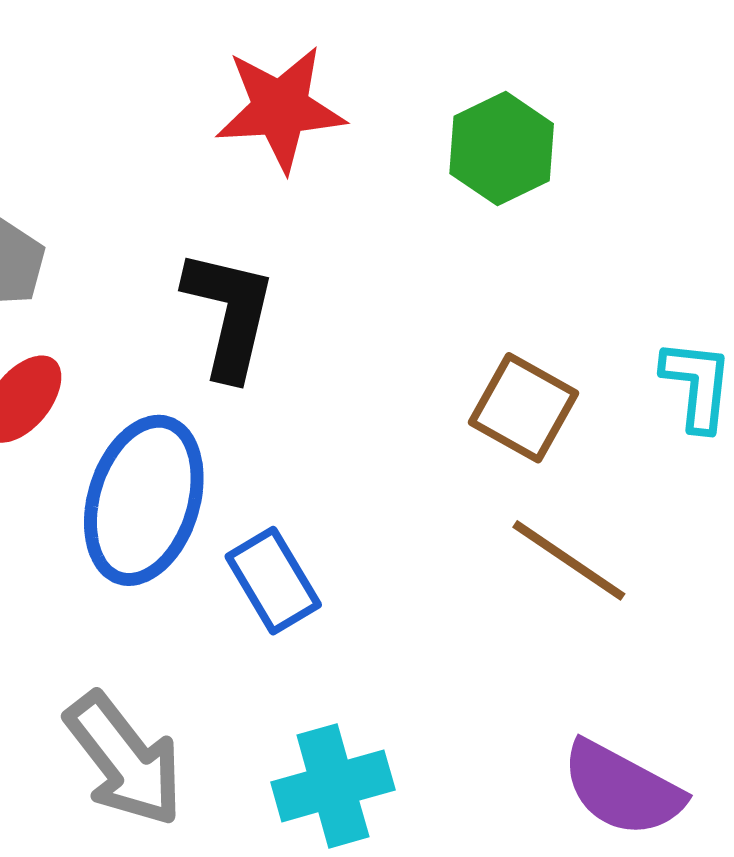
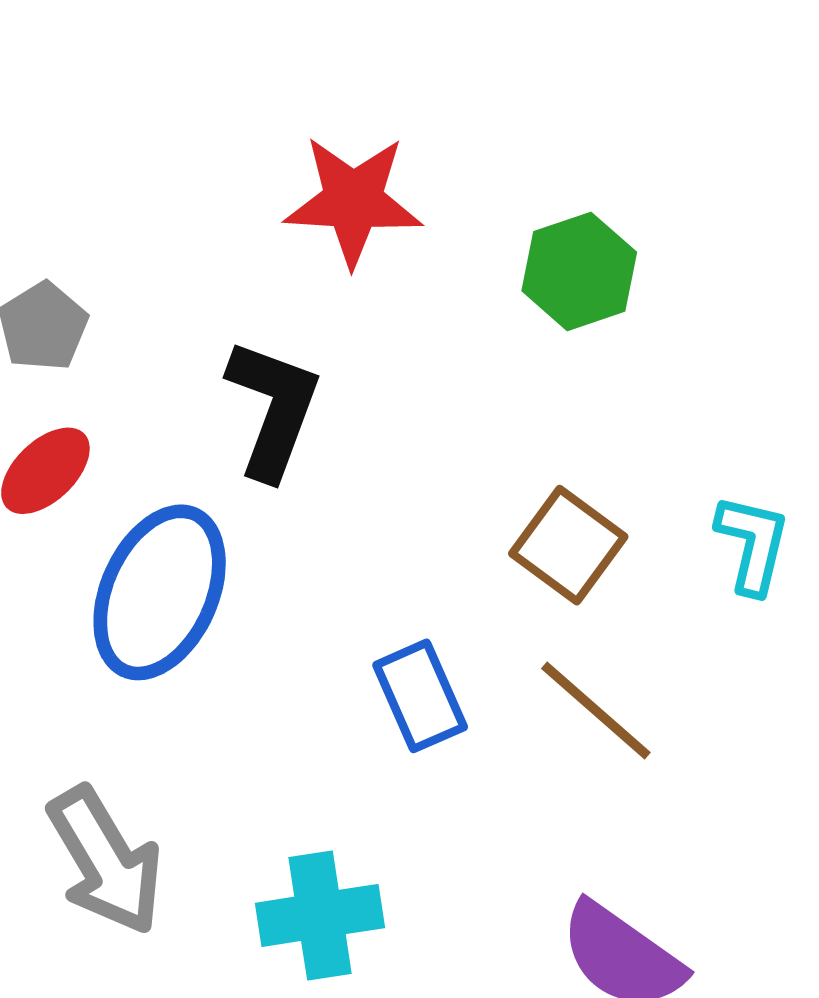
blue rectangle: (273, 581) -> (420, 696), moved

